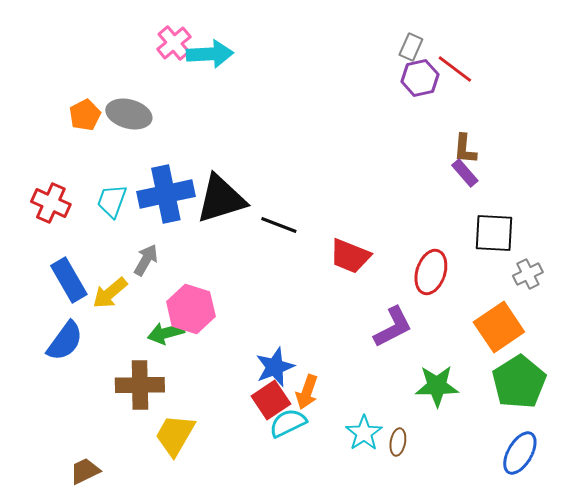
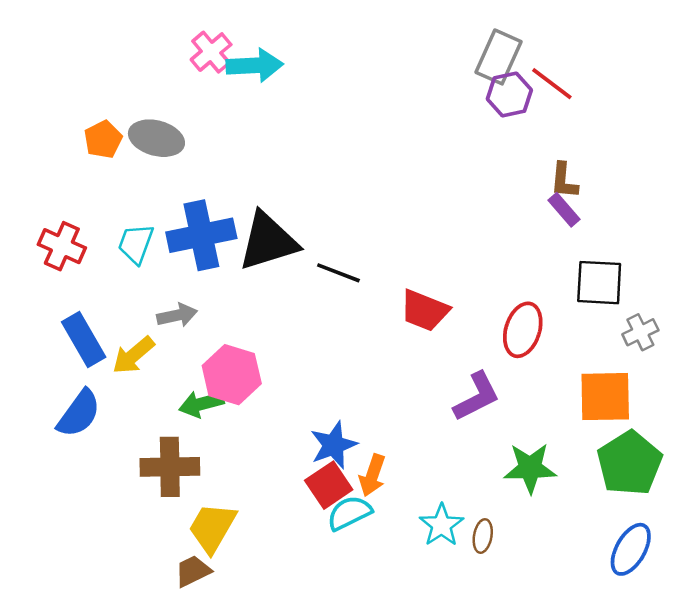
gray rectangle: (411, 47) -> (499, 57), size x1.6
gray arrow: (146, 260) -> (177, 315), turned 48
orange square: (499, 327) -> (605, 397), turned 33
brown trapezoid: (85, 471) -> (193, 571), moved

